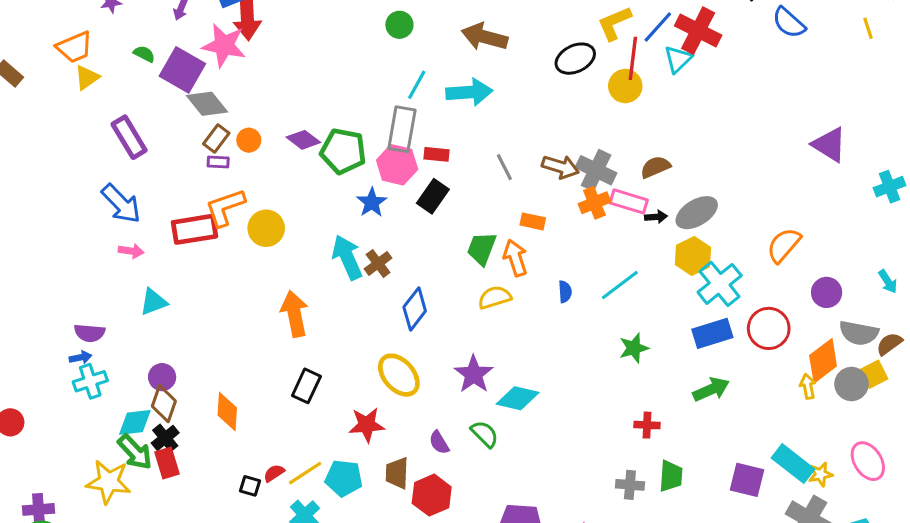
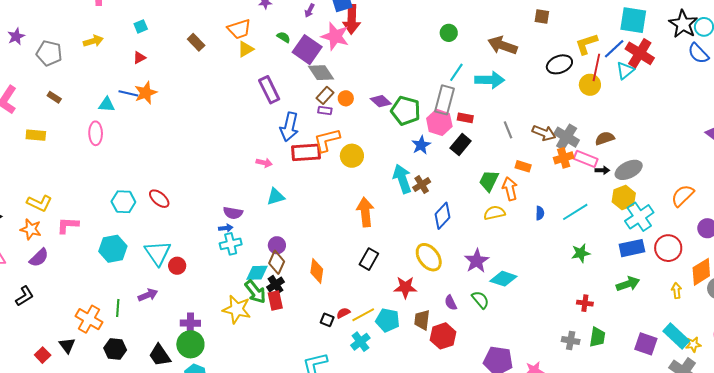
blue arrow: (121, 204) -> (289, 127), moved, turned 52
yellow arrow: (808, 386) -> (676, 291), moved

